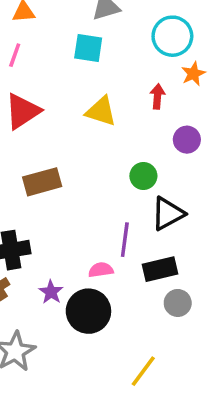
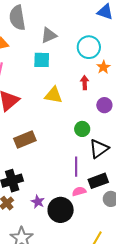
pink semicircle: (101, 270) -> (79, 191), moved

